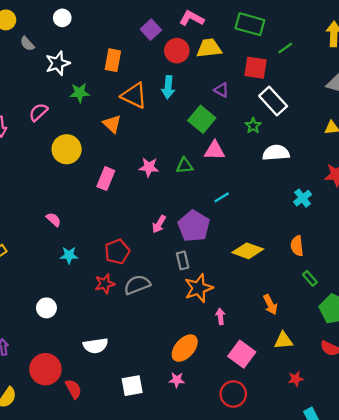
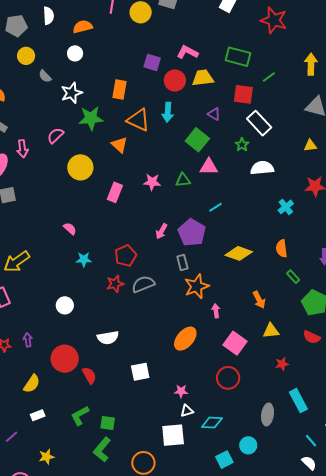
purple square: (151, 30) -> (152, 62), turned -30
green star: (80, 93) -> (91, 118), size x1.4
pink star: (177, 380) -> (181, 391), moved

